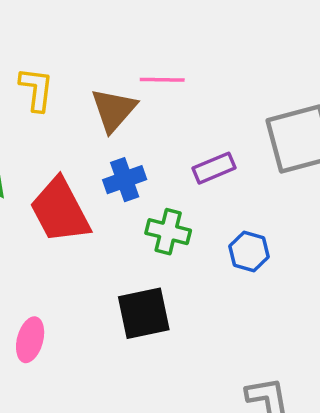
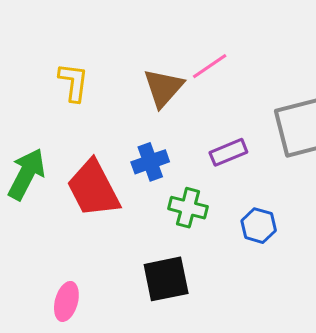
pink line: (162, 80) -> (210, 66), moved, turned -36
brown triangle: (114, 110) -> (163, 88), moved

